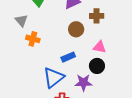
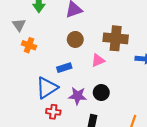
brown cross: (97, 16) -> (116, 38), moved, size x1.6
pink triangle: (100, 47) -> (98, 60), turned -40
black circle: (97, 66) -> (101, 93), moved

